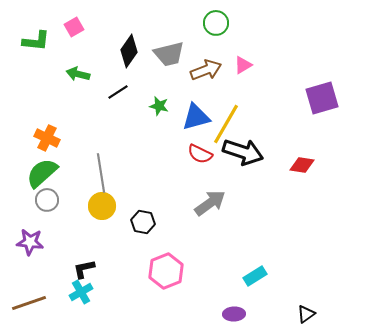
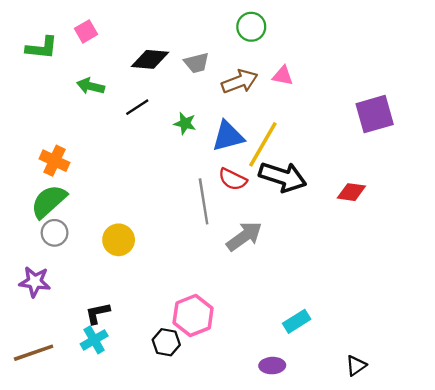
black diamond: (129, 51) -> (150, 59), turned 60
gray trapezoid: (169, 54) -> (197, 63), size x0.7
pink triangle: (243, 65) -> (283, 76), turned 42
gray line: (101, 173) -> (204, 201), moved
black hexagon: (143, 222) -> (166, 342), moved

